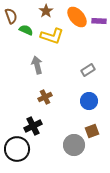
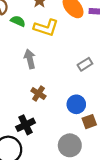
brown cross: (45, 97) -> (38, 94), turned -32
blue circle: (89, 101) -> (76, 104), moved
brown square: (92, 131) -> (89, 122), moved

